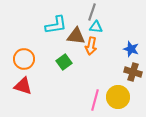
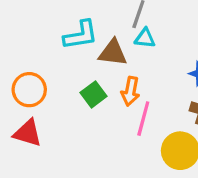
orange arrow: (91, 46) -> (130, 91), moved
pink line: (95, 100) -> (143, 119), moved

